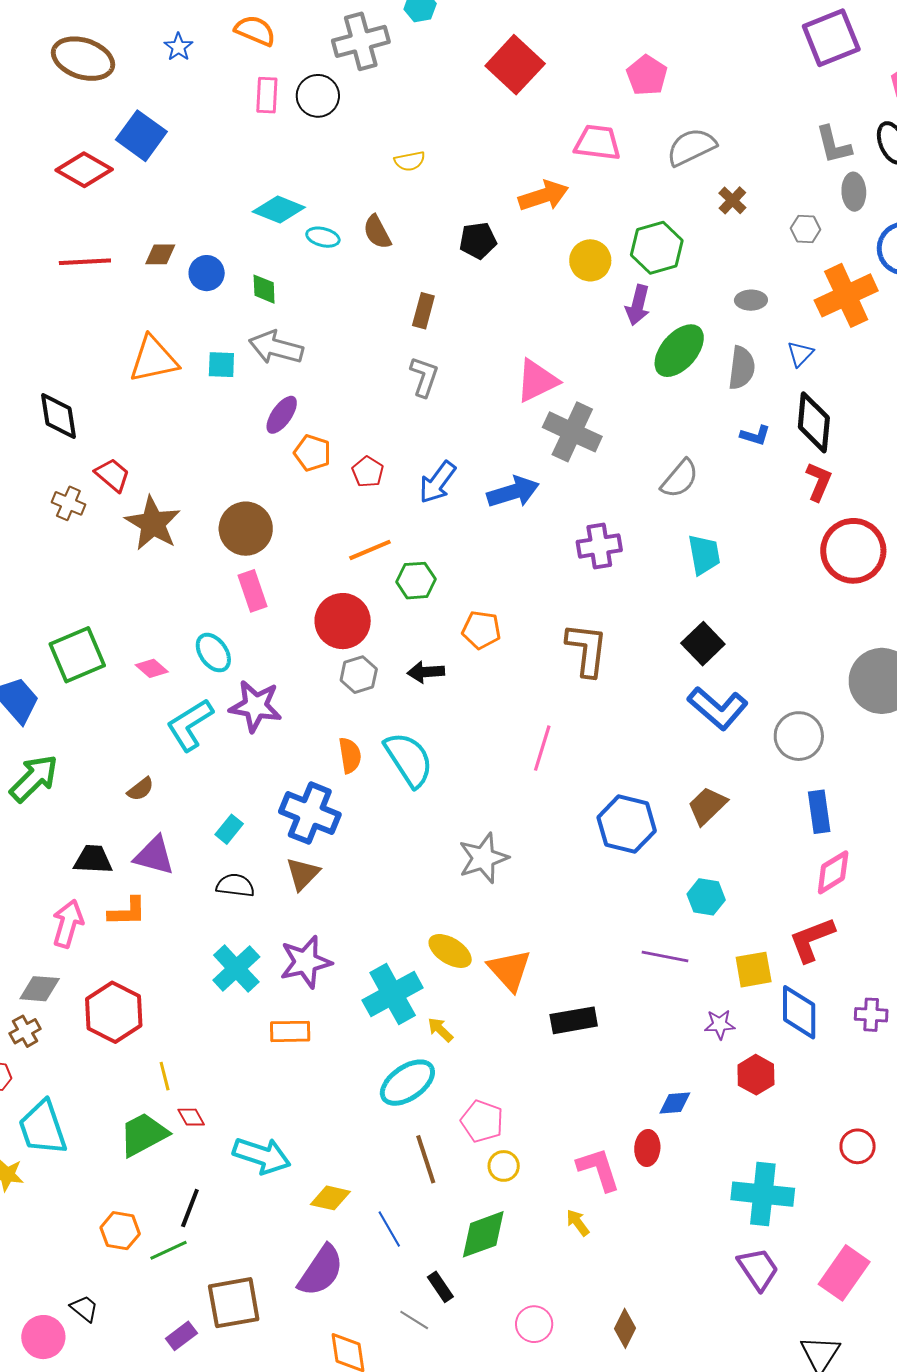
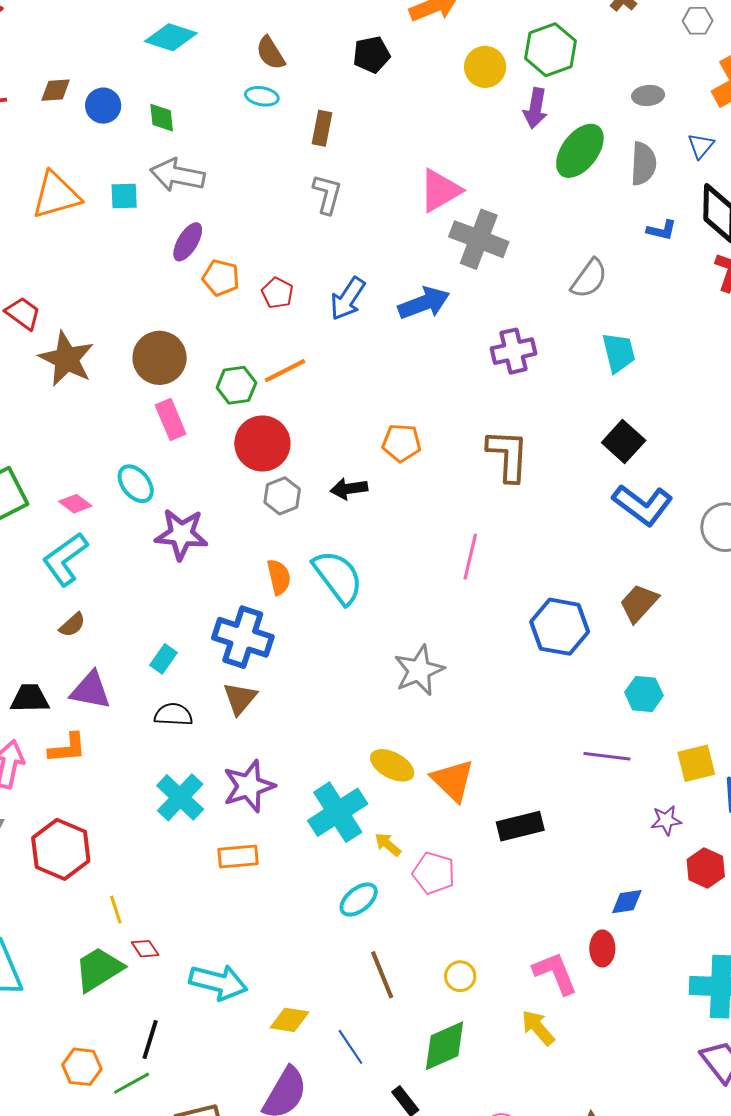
cyan ellipse: (323, 237) -> (262, 96), moved
green hexagon: (416, 581) -> (236, 385), moved
cyan L-shape: (190, 725) -> (65, 559), moved
cyan ellipse: (407, 1083) -> (359, 900), size x0.7
pink pentagon: (482, 1121) -> (434, 873), moved
yellow arrow: (578, 1223) -> (538, 1028), size x1.4

